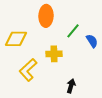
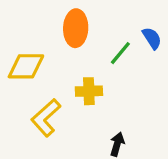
blue semicircle: (92, 41) -> (152, 38), moved

